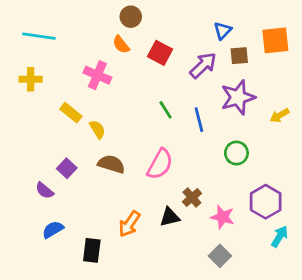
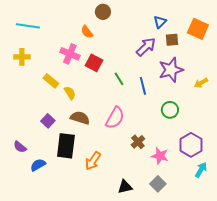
brown circle: (131, 17) -> (103, 12), moved
orange square: (275, 40) -> (198, 29), turned 30
red square: (160, 53) -> (94, 63), moved
purple semicircle: (45, 191) -> (20, 147), moved
black triangle: (170, 217) -> (125, 187), moved
black rectangle: (92, 250) -> (66, 146), moved, size x1.4

